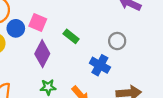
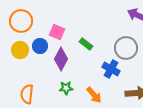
blue circle: (16, 28) -> (40, 46), moved
gray circle: (117, 41) -> (126, 48), size x1.5

